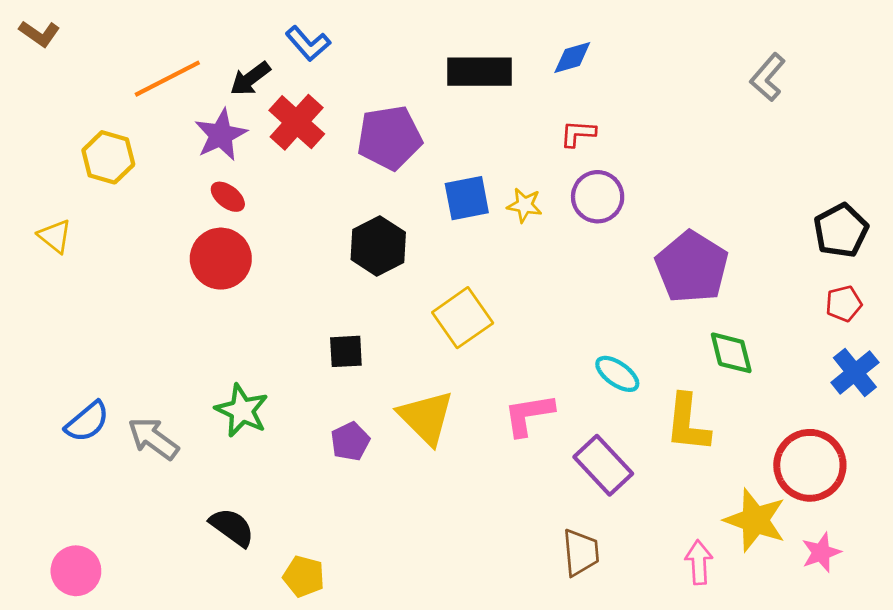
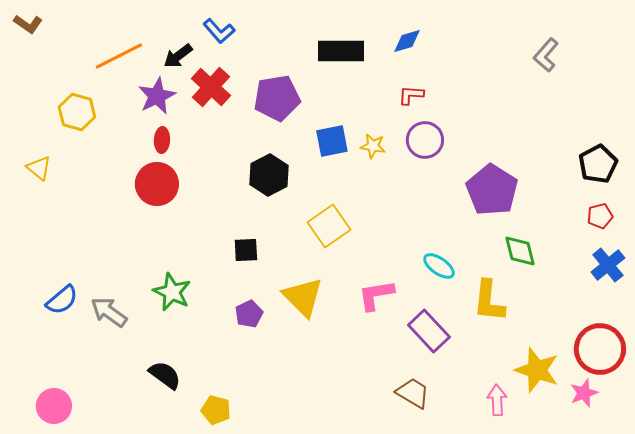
red ellipse: (228, 197) -> (162, 140), turned 55
red circle: (810, 465) -> (600, 349), moved
brown trapezoid: (581, 552) -> (413, 393), turned -54

